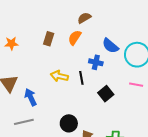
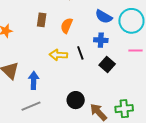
orange semicircle: (75, 38) -> (67, 26), moved
blue cross: (96, 62) -> (101, 40), moved
blue arrow: (31, 97) -> (34, 80), turned 36

